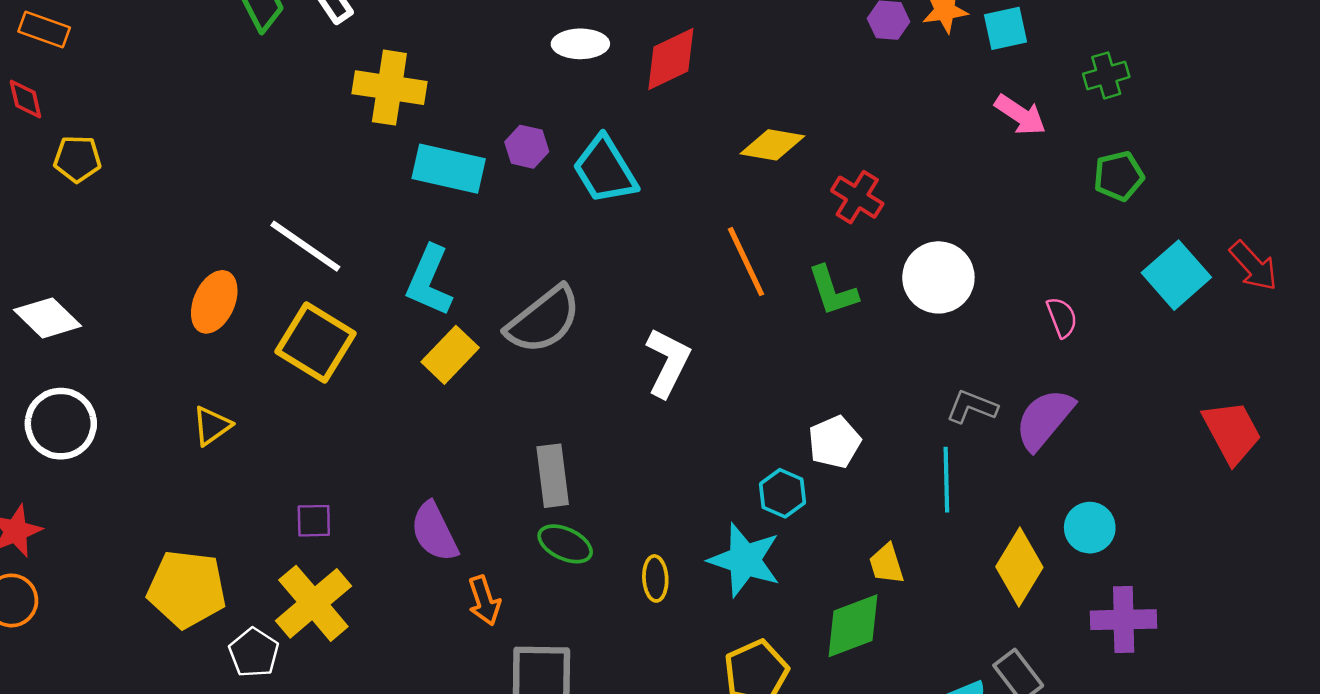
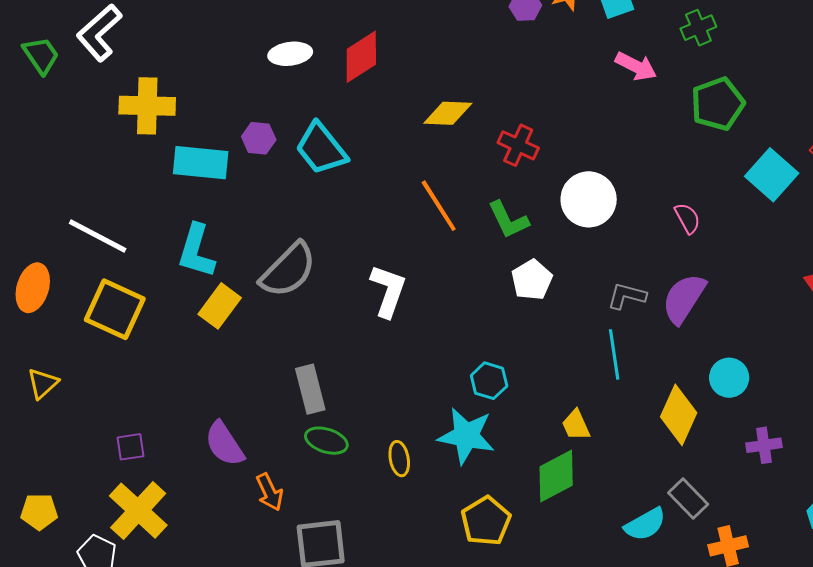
green pentagon: (1119, 176) -> (718, 104), size x1.4
white pentagon: (834, 442) -> (532, 280), moved
yellow pentagon: (187, 589) -> (39, 512), size x0.6
purple cross: (1124, 620) -> (764, 445), size x0.7

